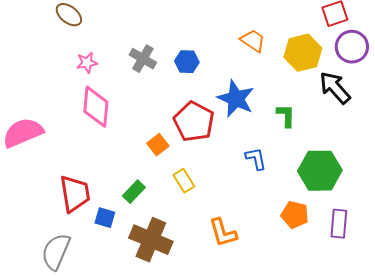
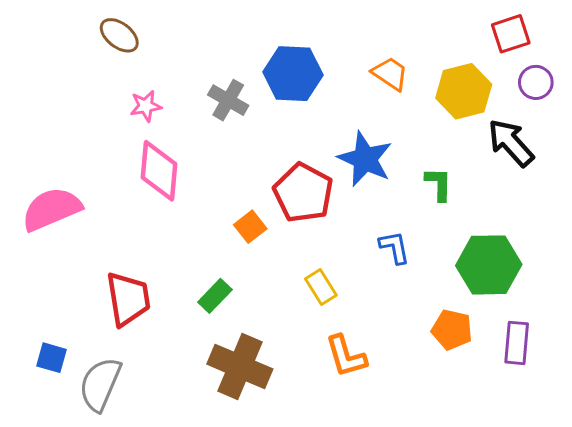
purple circle: (352, 47) -> (536, 82), size x0.7
blue hexagon: (187, 62) -> (293, 74), moved, size x1.6
yellow rectangle: (184, 181) -> (321, 287), moved
blue square: (105, 218) -> (52, 358), moved

